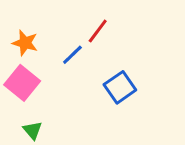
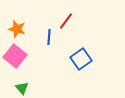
blue line: (72, 55) -> (49, 37), turned -42

